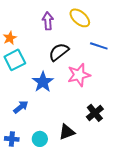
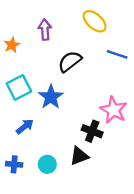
purple arrow: (48, 21) -> (45, 30), moved
cyan square: (15, 60) -> (19, 87), moved
pink star: (79, 75) -> (113, 110), moved, turned -30
black cross: (95, 113) -> (92, 131), moved, turned -30

